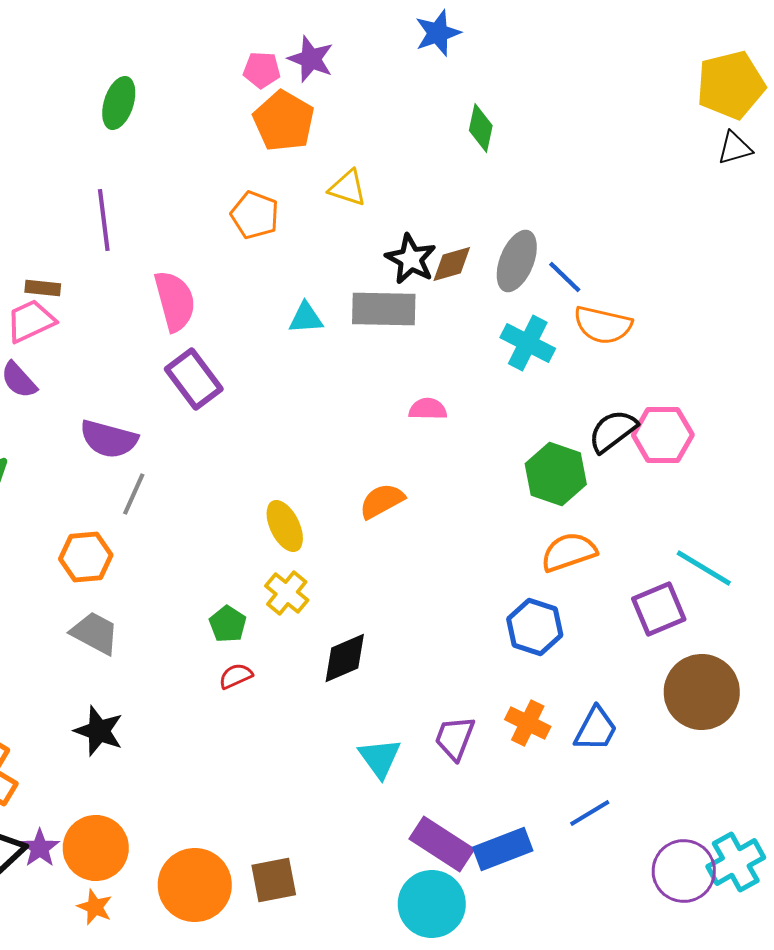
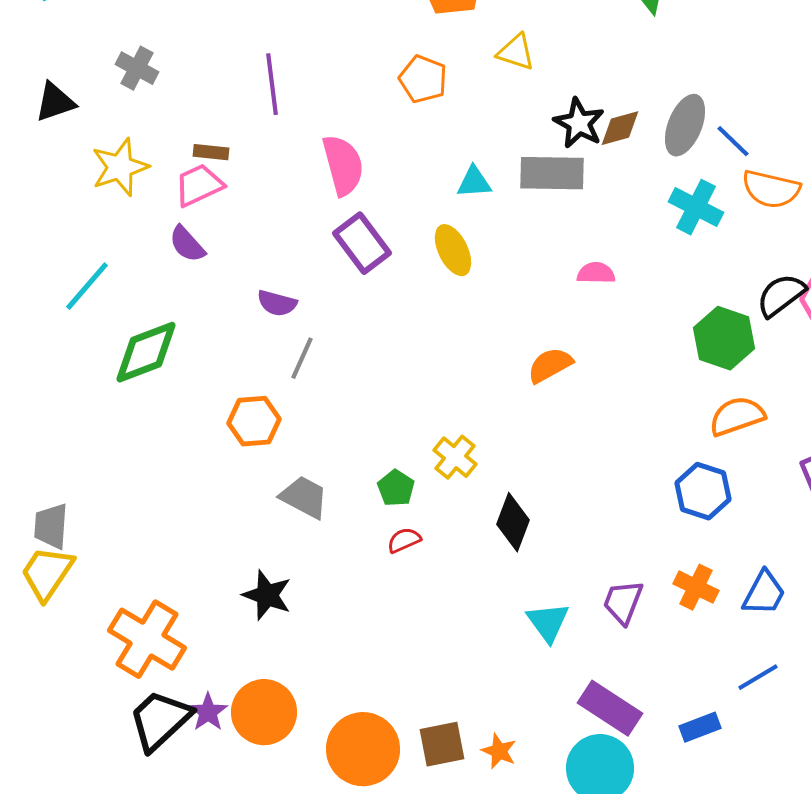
purple semicircle: (109, 439) -> (277, 303), size x0.7
yellow ellipse: (285, 526) -> (453, 250), moved
gray trapezoid: (95, 633) -> (304, 497), moved
black diamond: (345, 658) -> (513, 522), turned -46
blue rectangle: (503, 849) -> (700, 727), moved, size x0.7
orange star: (95, 907) -> (499, 751), moved

